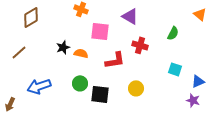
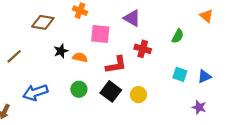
brown diamond: (31, 17) -> (43, 22), moved, turned 40
blue triangle: (198, 81) -> (204, 77), moved
black square: (100, 94) -> (111, 91), moved, turned 30

